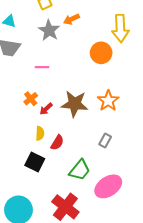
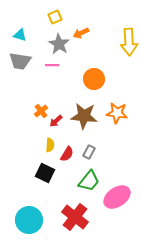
orange circle: (101, 53) -> (94, 79), moved
pink line: (42, 67) -> (52, 65), moved
orange star: (108, 101) -> (117, 113), turned -30
gray rectangle: (105, 141) -> (89, 152), moved

